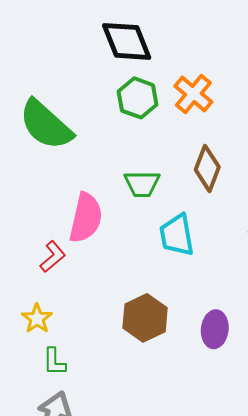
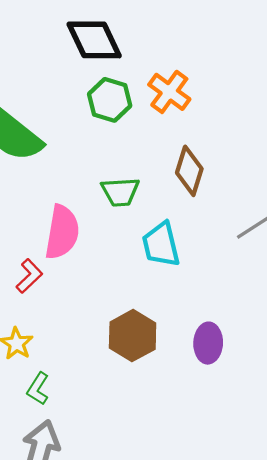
green L-shape: (54, 362) -> (38, 389), turned 36

